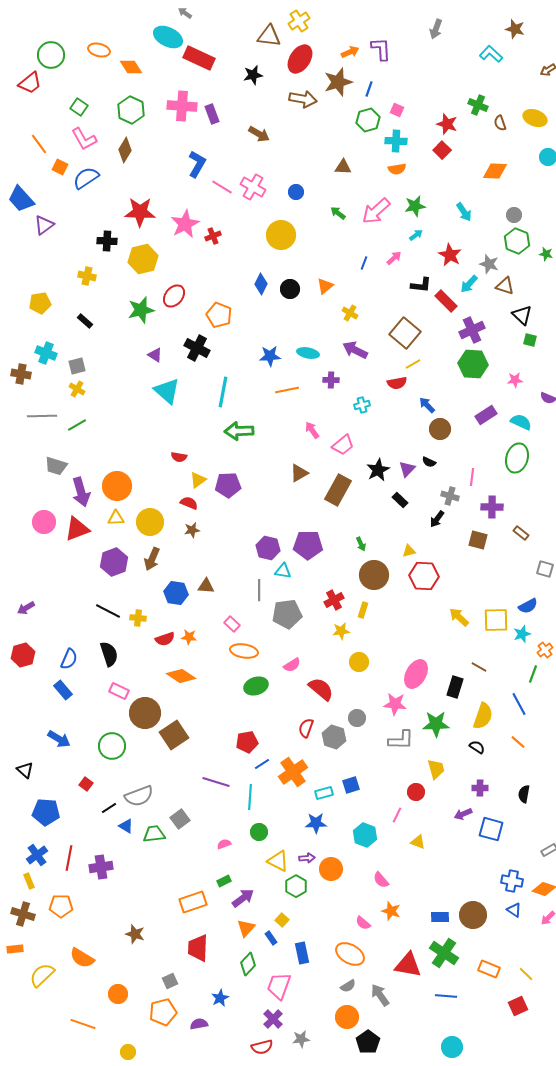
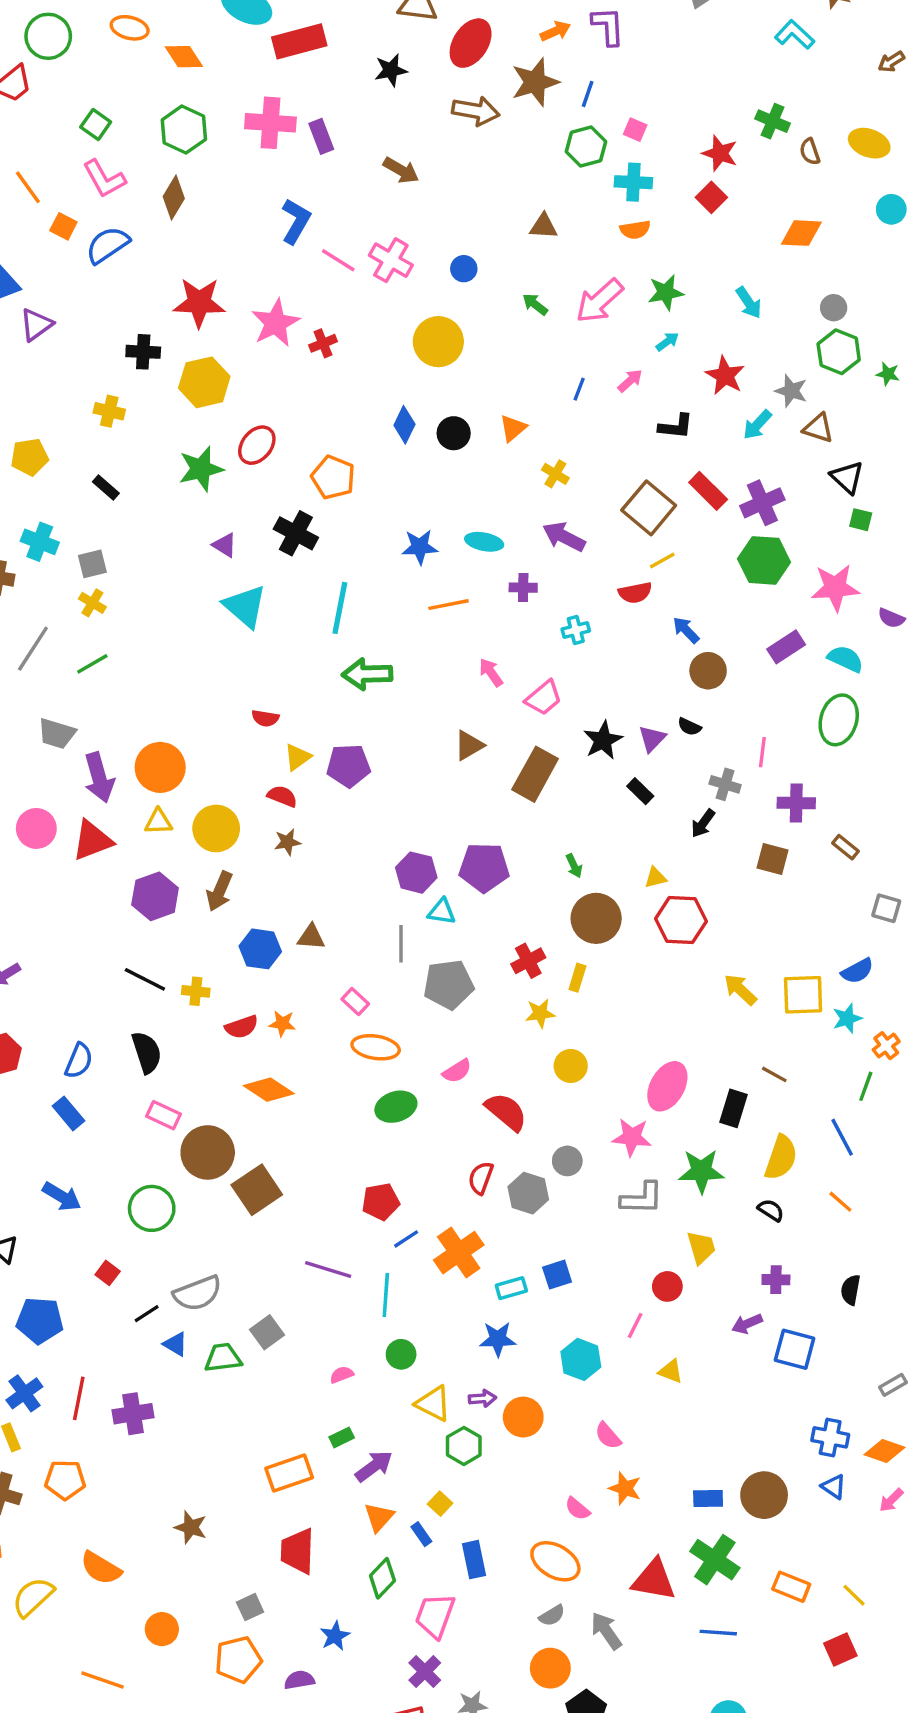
red rectangle: (199, 58) -> (299, 41), turned -40
red rectangle: (446, 301) -> (708, 491), moved
pink star: (515, 380) -> (835, 588), size x1.8
gray line: (42, 416) -> (33, 649), turned -56

